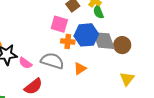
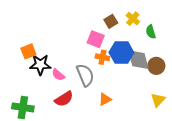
green semicircle: (98, 12) -> (151, 32), moved
gray semicircle: (52, 61) -> (85, 75), turned 45
orange triangle: (80, 69) -> (105, 99), moved

